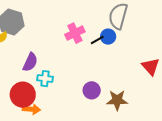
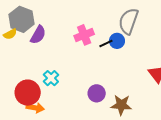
purple semicircle: (30, 62) -> (38, 35), moved
cyan cross: (45, 79) -> (51, 78), turned 35

